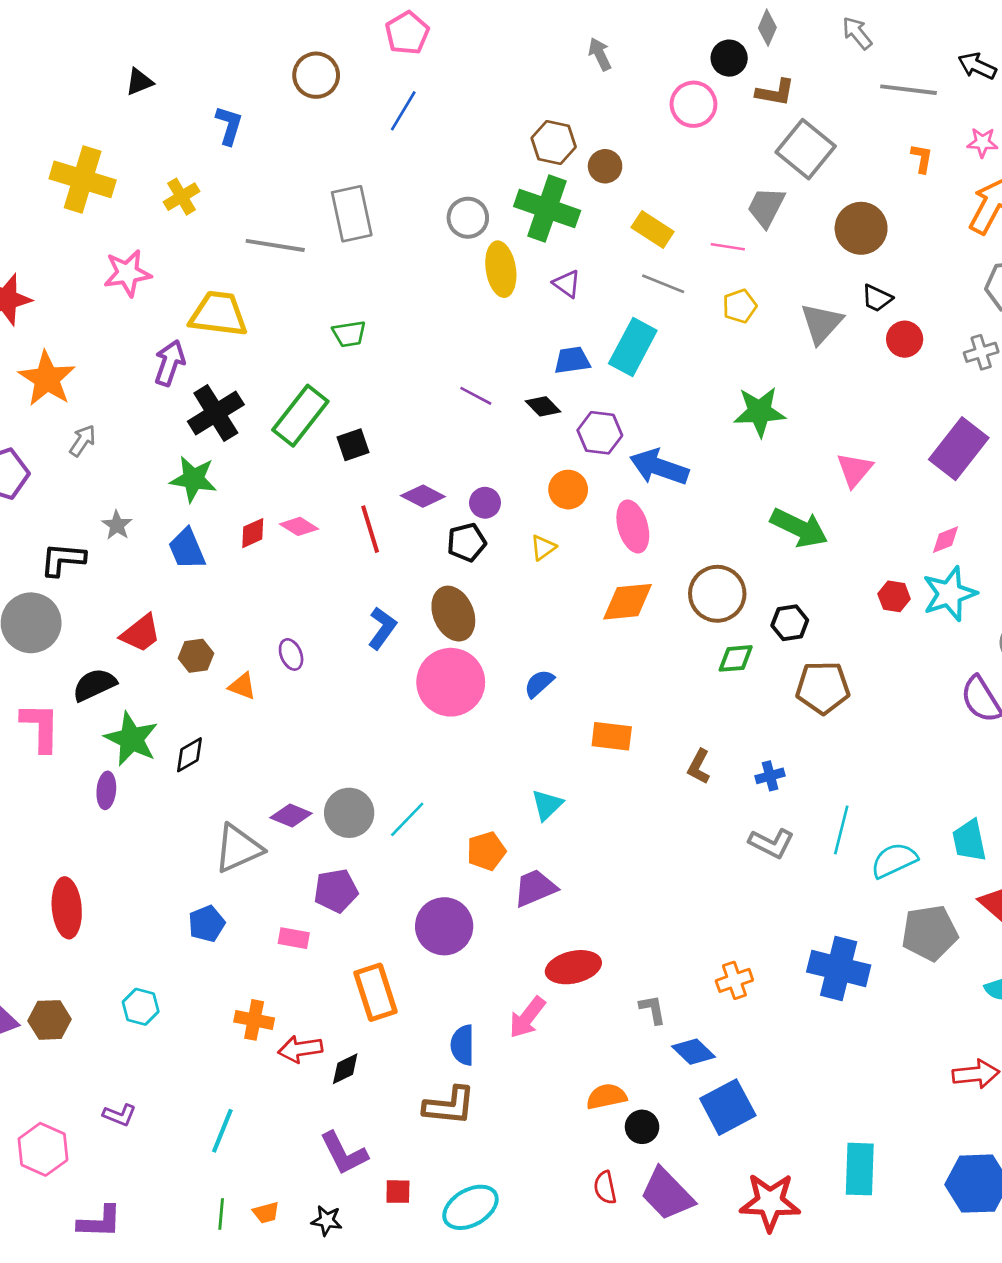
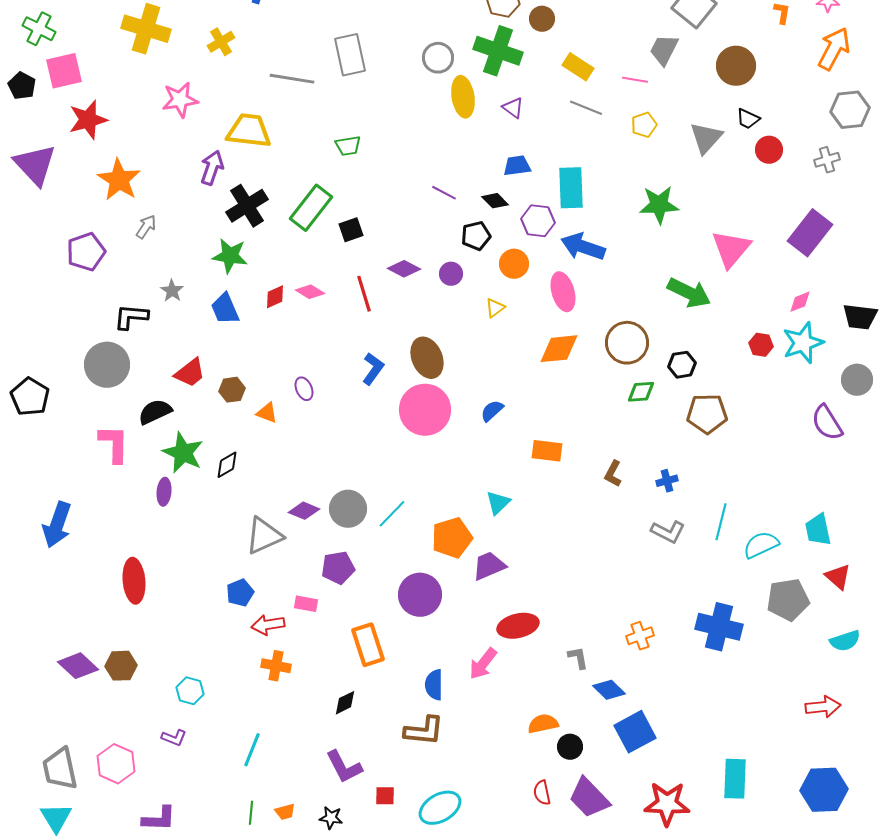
cyan rectangle: (633, 347) -> (571, 188), moved, turned -30
pink triangle: (854, 470) -> (731, 249), size x1.4
black pentagon: (467, 542) -> (476, 236), moved
orange pentagon: (486, 851) -> (452, 538), size x1.4
cyan hexagon: (141, 1007) -> (190, 691), moved
red arrow: (300, 1049) -> (268, 625), moved

